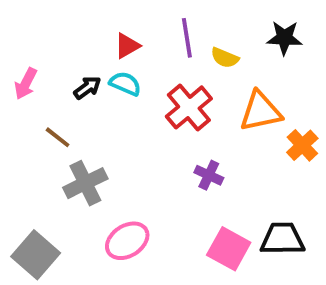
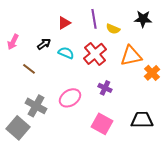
cyan semicircle: (125, 84) -> (66, 53), moved
gray cross: (85, 183) -> (36, 106), moved, turned -35
pink ellipse: (127, 241) -> (70, 98), moved
pink square: (229, 249) -> (102, 124), moved

